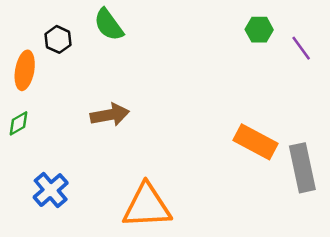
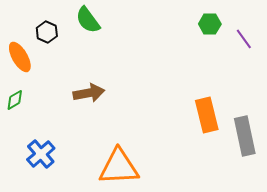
orange ellipse: (25, 70) -> (20, 57), turned -40
orange rectangle: (255, 142) -> (207, 115), turned 48

